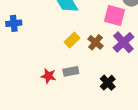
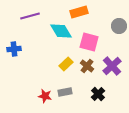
pink square: (115, 15) -> (89, 42), moved
black cross: (108, 83) -> (98, 94), moved

